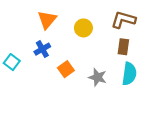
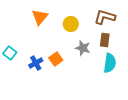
blue cross: (42, 49) -> (36, 63), moved
gray star: (98, 77) -> (83, 48), moved

